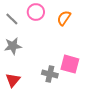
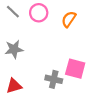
gray line: (12, 19) -> (13, 12), moved
red triangle: (13, 80) -> (14, 86), turned 35

